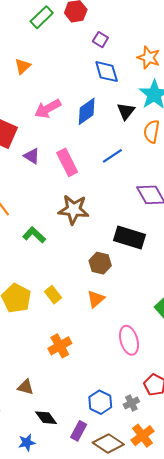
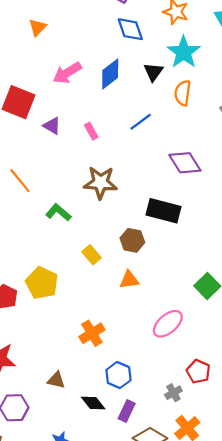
pink rectangle: (67, 162) -> (91, 131), size x0.6
yellow rectangle: (53, 295) -> (92, 255), moved
orange triangle: (96, 299) -> (129, 280), turned 36
pink ellipse: (129, 340) -> (168, 324), turned 68
blue hexagon: (100, 402) -> (118, 375), moved
black diamond: (46, 418) -> (93, 403), moved
purple rectangle: (79, 431) -> (127, 411), moved

